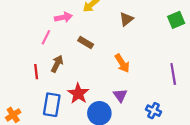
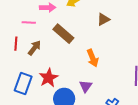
pink line: (46, 37) -> (29, 23), turned 56
brown rectangle: (86, 43) -> (63, 34), size x1.5
red line: (36, 72) -> (16, 44), moved

